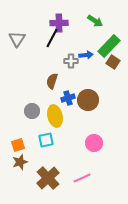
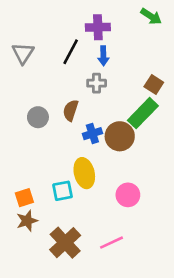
green arrow: (95, 21) -> (151, 16), moved
purple cross: (59, 23) -> (98, 27), moved
green rectangle: (109, 46) -> (143, 113), moved
blue arrow: (86, 55) -> (103, 56), moved, turned 96
gray circle: (32, 111) -> (38, 117), moved
yellow ellipse: (55, 116) -> (84, 173), moved

